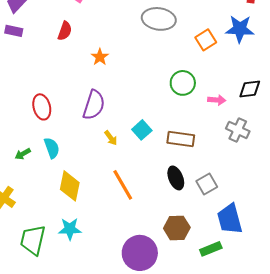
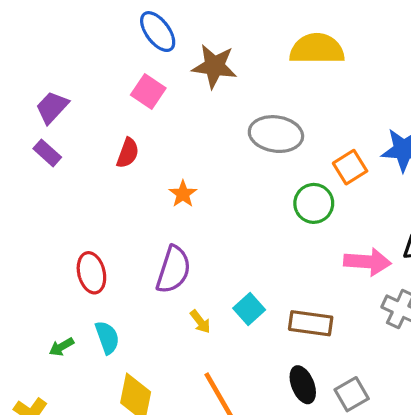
purple rectangle: (14, 31) -> (47, 153), turned 30
green circle: (183, 83) -> (314, 203), moved
pink arrow: (217, 100) -> (367, 262), size x1.6

